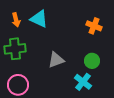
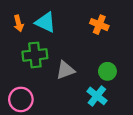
orange cross: (94, 26) -> (99, 25), moved
green cross: (15, 49) -> (35, 55), moved

